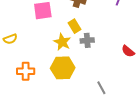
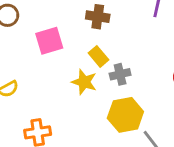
yellow hexagon: (63, 68) -> (125, 115), moved

